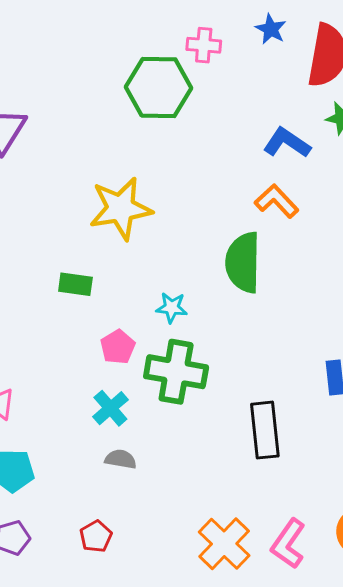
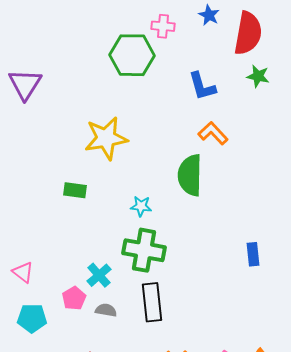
blue L-shape: (287, 143) -> (202, 86), moved, turned -140
pink pentagon: (118, 347) -> (74, 298), moved
black rectangle: (265, 430) -> (152, 302), moved

